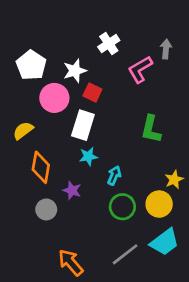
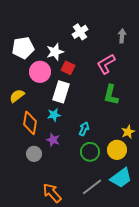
white pentagon: (31, 65) -> (23, 48), turned 30
pink L-shape: (140, 69) -> (106, 64), moved
cyan star: (88, 156) -> (54, 115), moved

